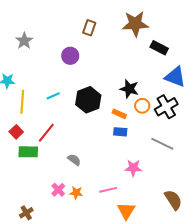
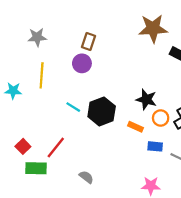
brown rectangle: (89, 28) -> (89, 42), moved
gray star: (24, 41) -> (37, 37), moved, turned 30
cyan line: (53, 96) -> (73, 107), moved, turned 56
yellow line: (22, 102) -> (42, 75), moved
blue rectangle: (120, 132) -> (155, 146), moved

